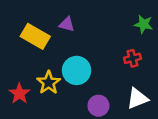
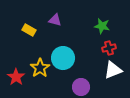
green star: (143, 24) -> (102, 26), moved
yellow rectangle: (35, 36) -> (29, 30), size x0.6
white triangle: (137, 98) -> (113, 70), moved

